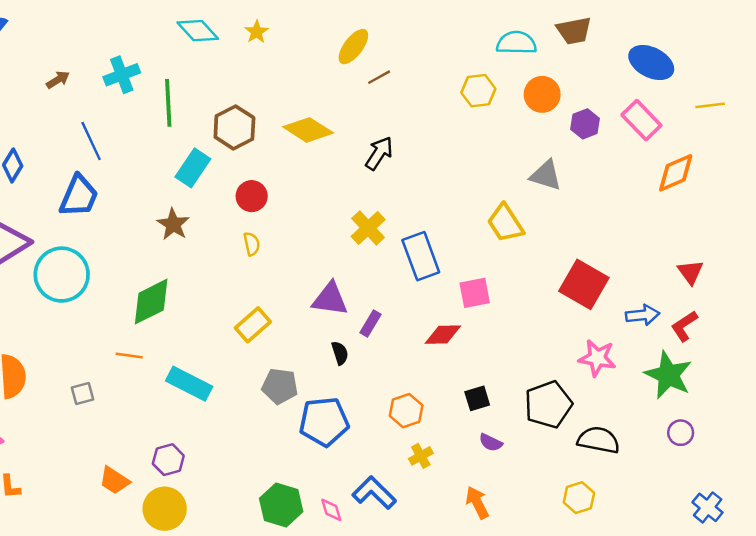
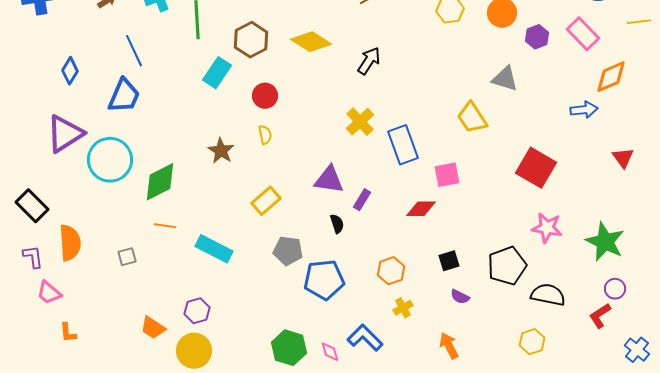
brown star: (173, 224) -> (221, 151), moved
green diamond: (151, 302) -> (160, 182), moved
blue arrow: (643, 315) -> (584, 110), moved
red L-shape: (684, 326) -> (600, 316), moved

